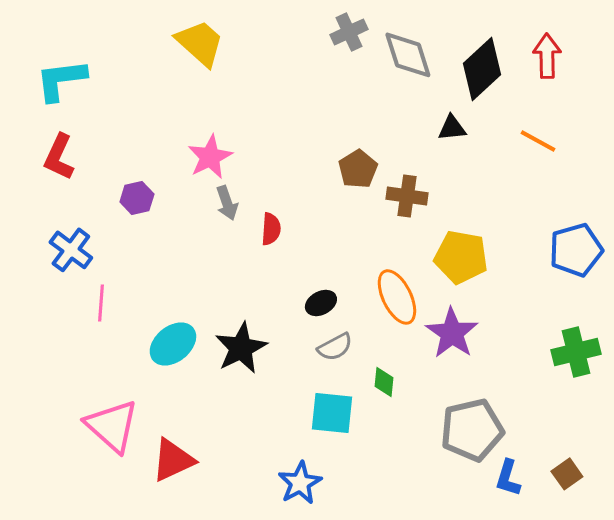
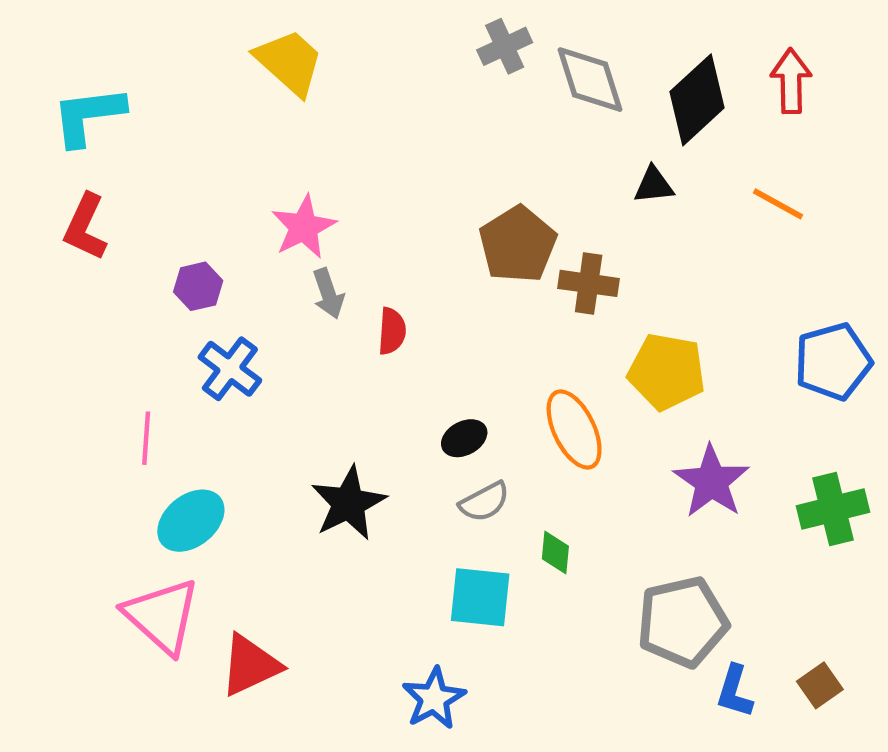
brown pentagon: (358, 169) -> (518, 244), size x1.4
blue cross: (71, 250) -> (230, 369), moved
purple star: (452, 333) -> (711, 482), moved
cyan ellipse: (173, 344) -> (191, 521), moved

